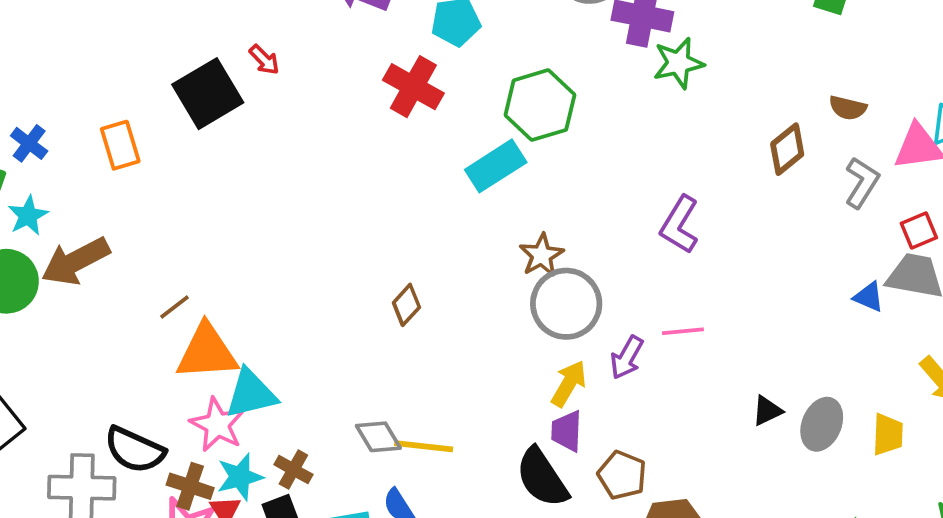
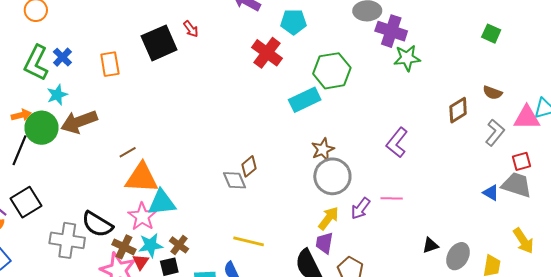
gray diamond: (378, 437) -> (234, 180), moved

